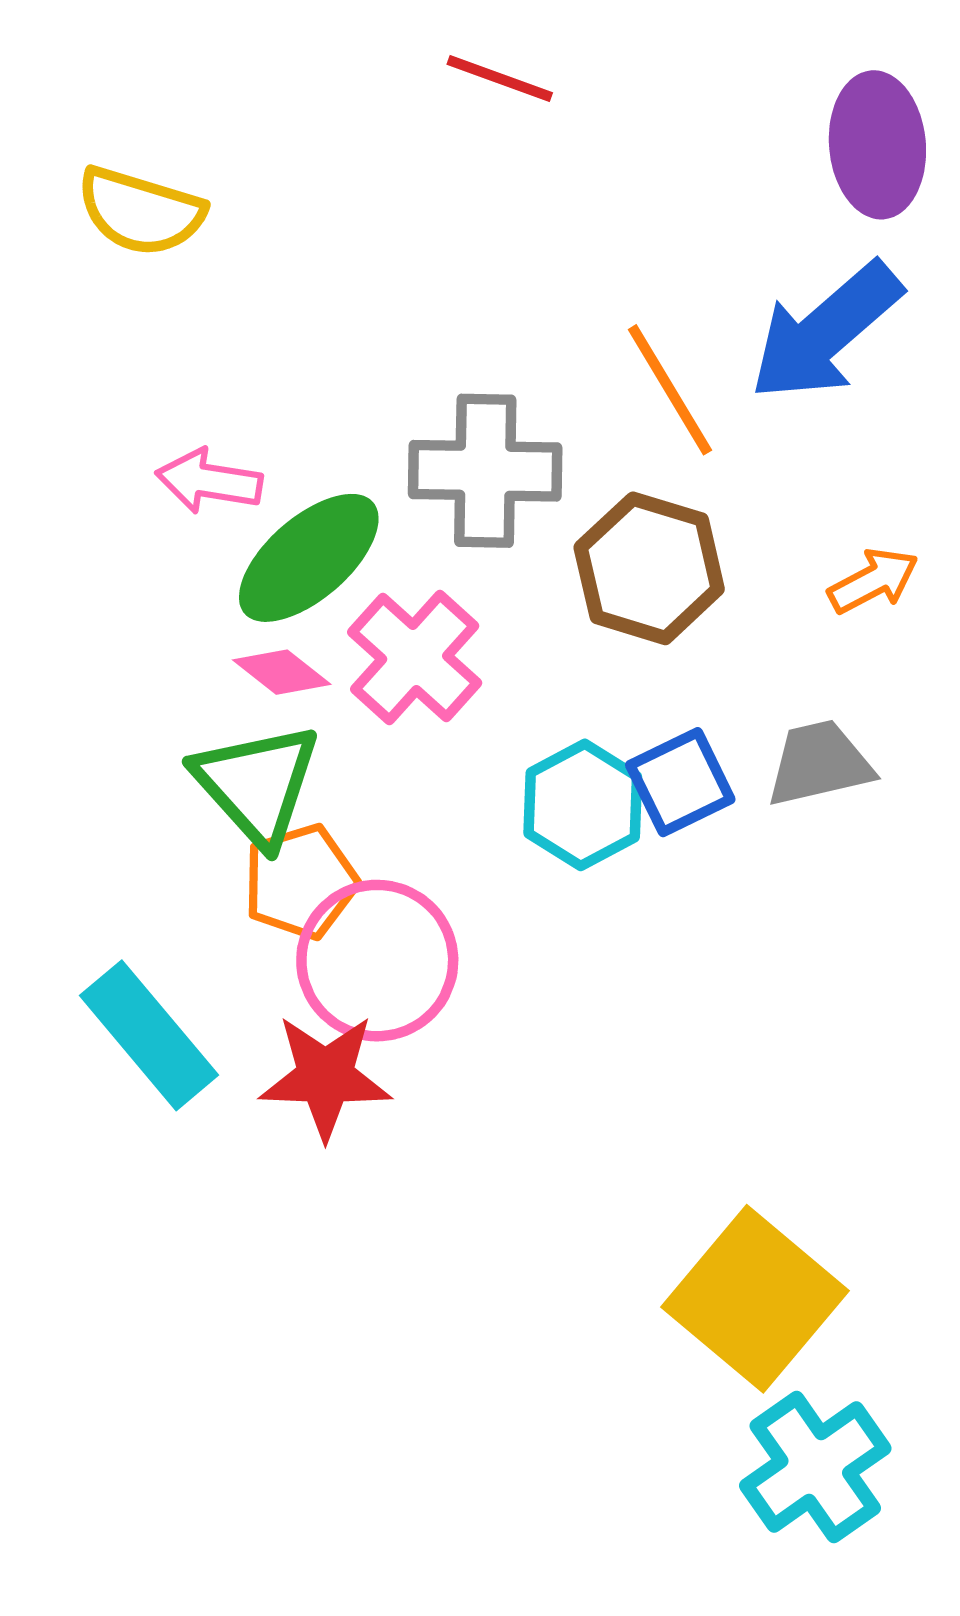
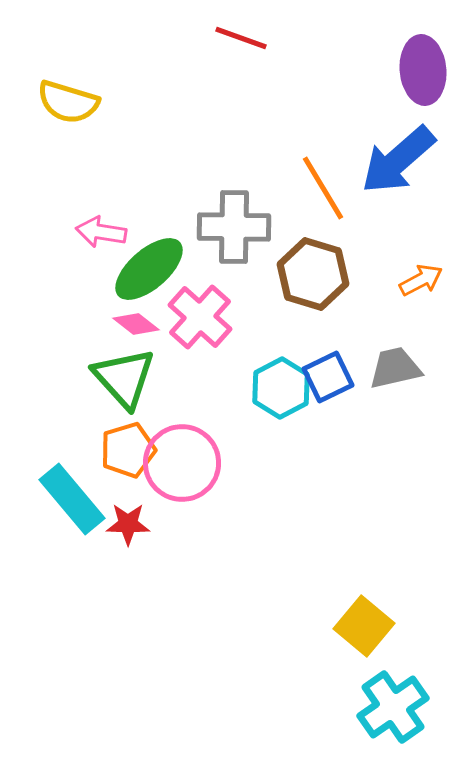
orange pentagon: (300, 882) -> (128, 450), moved
red star: (325, 1077) -> (128, 524), moved, size x0.7
yellow square: (755, 1299) -> (364, 626), size x0.7

